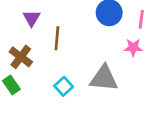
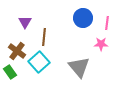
gray triangle: (104, 78) -> (79, 67), turned 45
cyan square: (64, 86) -> (39, 62), moved, size x1.5

